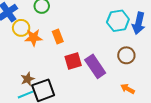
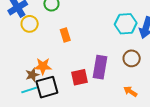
orange star: (33, 38) -> (43, 66), moved
red square: (73, 61) -> (80, 77), moved
purple rectangle: (95, 66) -> (100, 67), turned 40

